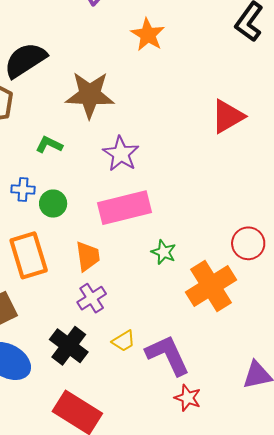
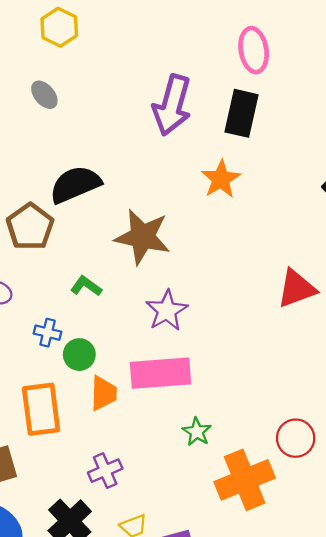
orange trapezoid: (88, 256) -> (104, 393), moved

